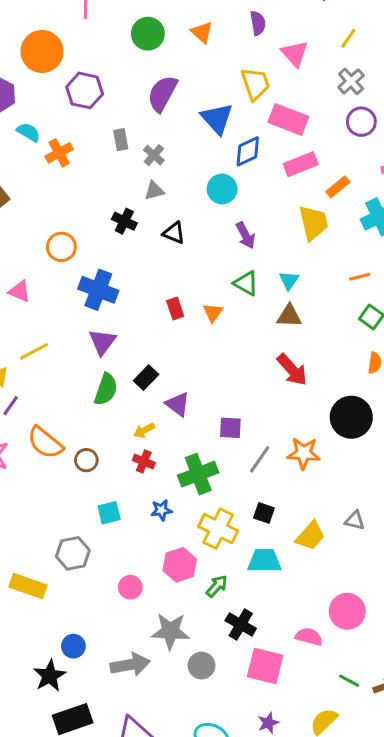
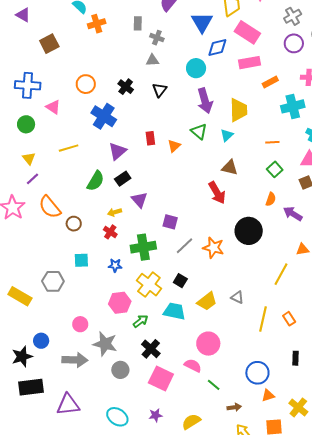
gray cross: (154, 155) -> (157, 38), turned -32
black cross: (124, 221) -> (126, 87), moved
yellow trapezoid: (313, 223) -> (238, 110), moved
black triangle: (174, 233) -> (160, 90), turned 35
purple arrow: (246, 235) -> (205, 101), size x1.4
brown triangle: (289, 316) -> (230, 168), moved
purple triangle: (102, 342) -> (117, 151), moved
yellow line: (34, 351) -> (69, 148), moved
pink circle: (130, 587) -> (80, 324), moved
pink circle: (347, 611) -> (208, 344), moved
green line: (349, 681) -> (214, 385), moved

